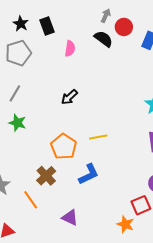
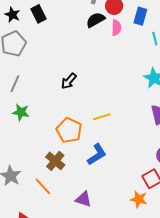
black semicircle: (103, 39) -> (95, 20), turned -60
pink semicircle: (70, 49) -> (116, 28), moved

